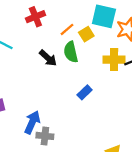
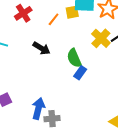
yellow square: (86, 34) -> (72, 12), moved, turned 32
green semicircle: (71, 52) -> (74, 58), moved
yellow cross: (114, 60) -> (101, 38), turned -36

